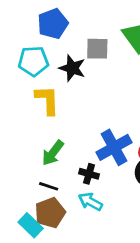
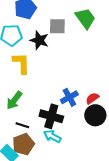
blue cross: (114, 147) -> (69, 97), size x0.7
green arrow: (53, 153) -> (14, 100), moved
black cross: (89, 174) -> (51, 116), size x1.6

